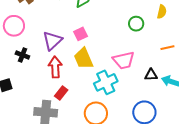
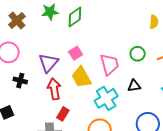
green circle: (136, 24) -> (138, 54), moved
pink trapezoid: (124, 60) -> (109, 64), moved, turned -85
black triangle: (151, 75) -> (134, 86), moved

